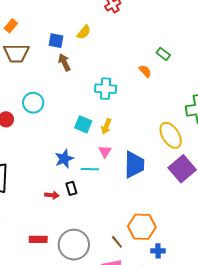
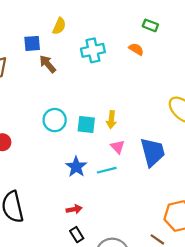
cyan cross: (106, 89) -> (93, 50), moved
cyan circle: (33, 103) -> (55, 120), moved
black rectangle: (71, 188) -> (77, 235), moved

